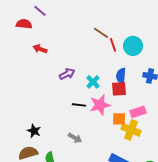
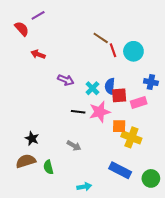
purple line: (40, 11) -> (38, 15), turned -72
red semicircle: (24, 24) -> (22, 29), turned 42
purple arrow: (67, 74) -> (66, 80), turned 49
blue semicircle: (121, 76) -> (110, 86), moved
pink rectangle: (138, 112) -> (139, 103), moved

